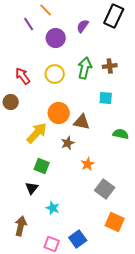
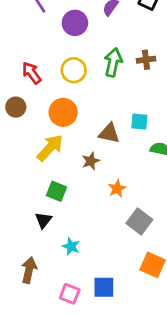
cyan square: (106, 98) -> (139, 122), moved
orange circle: (59, 113) -> (63, 112), moved
blue square: (78, 239) -> (104, 287), turned 36

